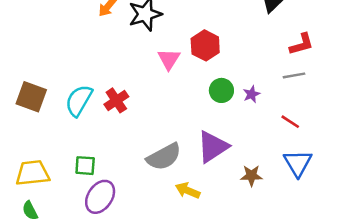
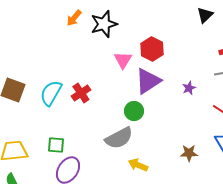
green circle: (221, 90) -> (134, 111), moved
purple triangle: (213, 147) -> (148, 81), moved

